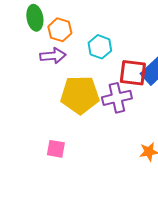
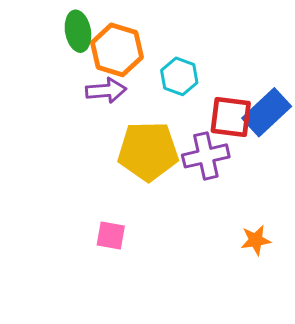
orange hexagon: (60, 30) -> (117, 50), size x1.4

